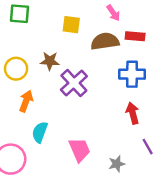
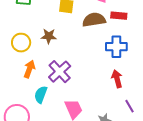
purple cross: (74, 83) -> (60, 72), moved

